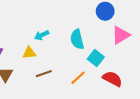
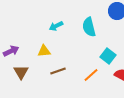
cyan arrow: (42, 35) -> (56, 26), moved
cyan semicircle: (77, 39) -> (89, 27), moved

